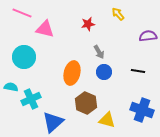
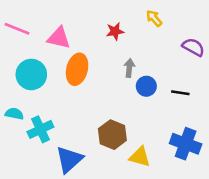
pink line: (22, 13) -> (17, 29), moved
purple semicircle: (148, 36) -> (193, 47), turned 36
gray arrow: (99, 52) -> (129, 68), turned -144
blue circle: (104, 72) -> (146, 86), moved
orange ellipse: (72, 73) -> (77, 69), moved

